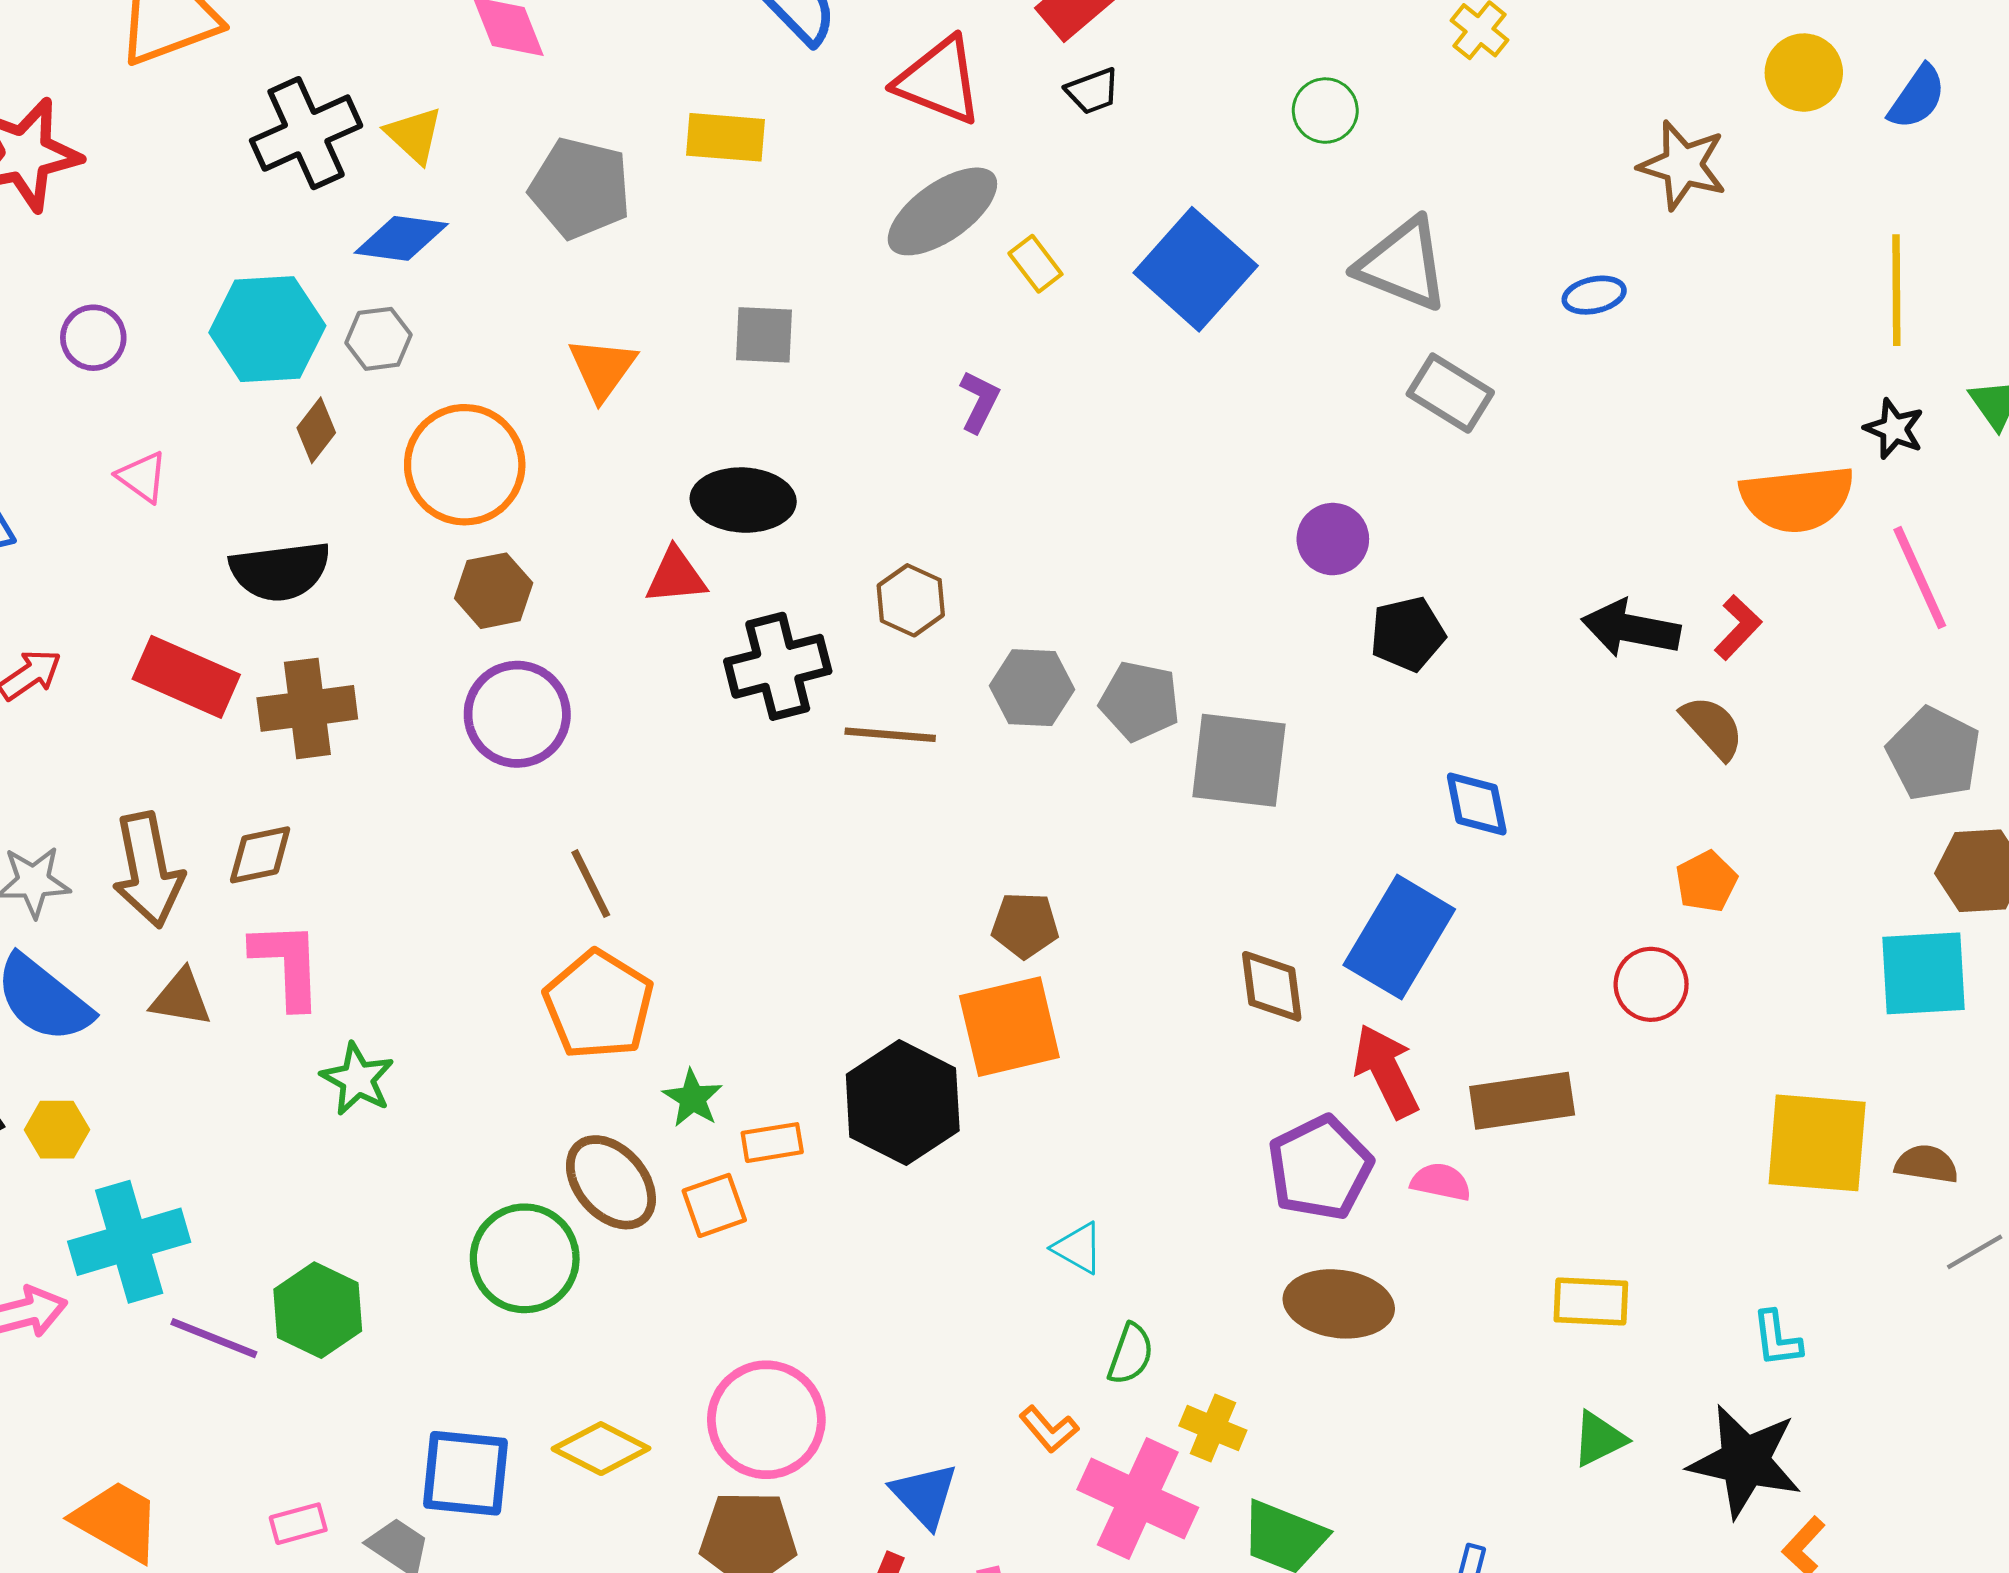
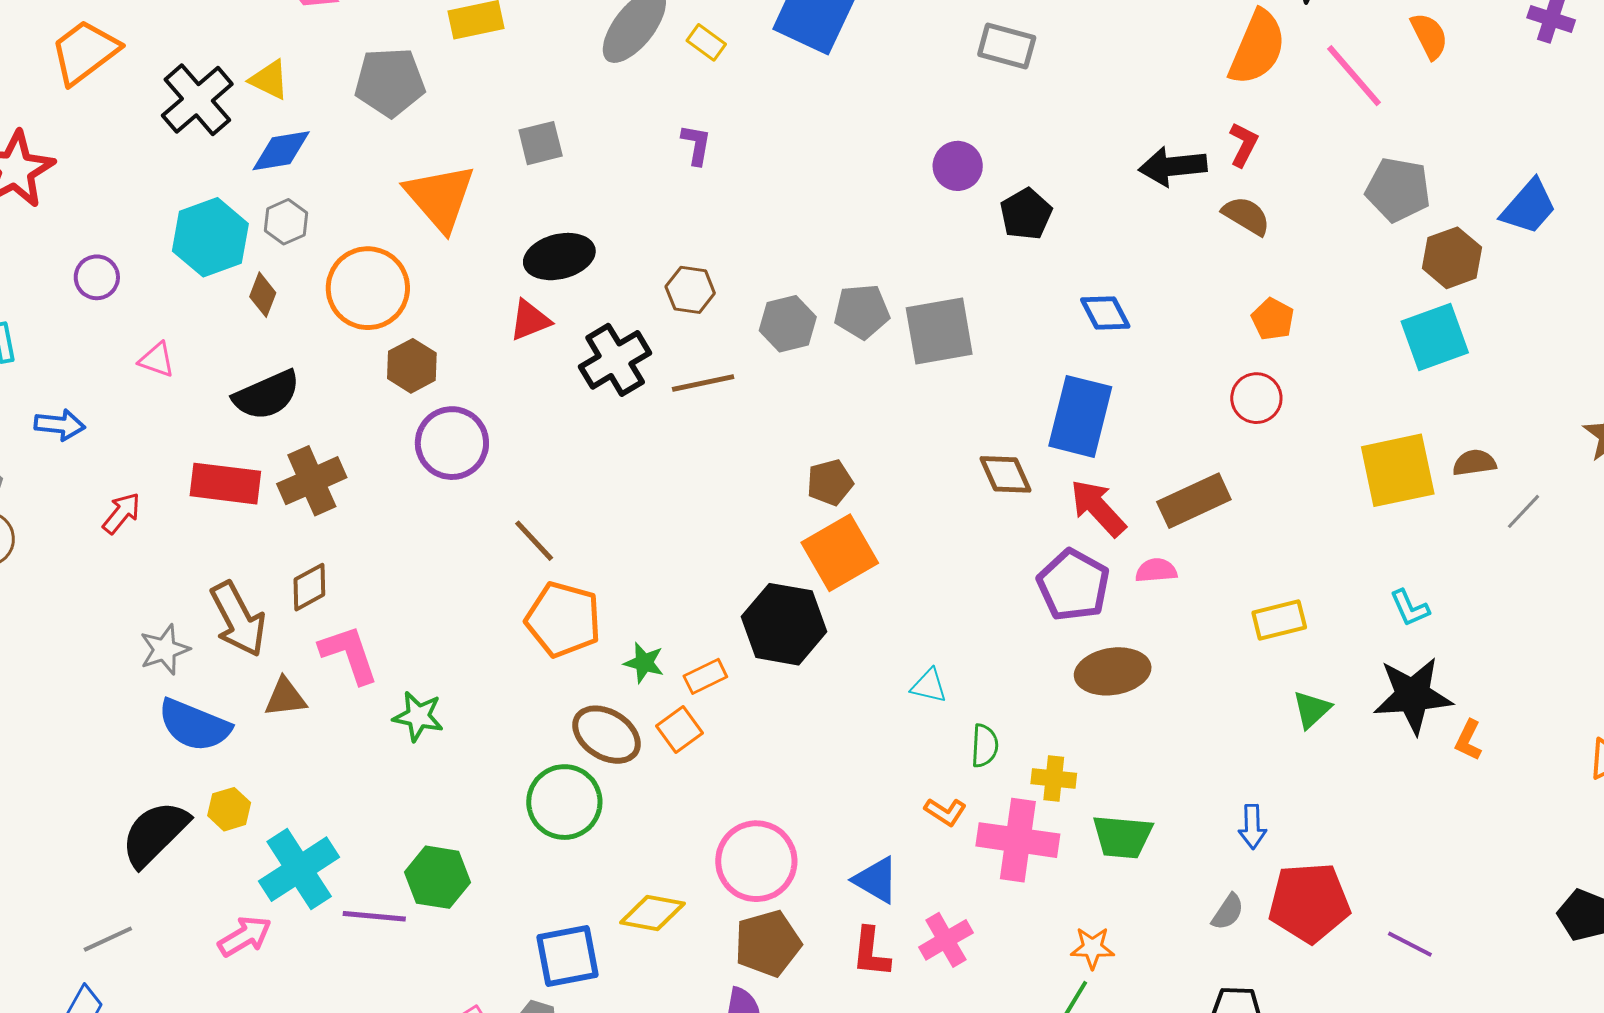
orange triangle: (602, 369) -> (440, 197), size x1.5
orange semicircle: (1797, 499) -> (1257, 48), turned -44

